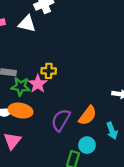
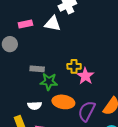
pink star: (38, 84) -> (85, 76), moved
orange ellipse: (21, 111) -> (63, 102), moved

